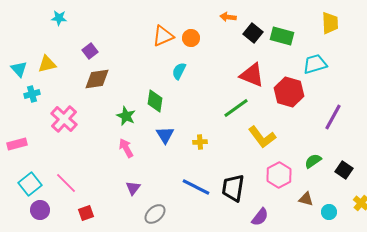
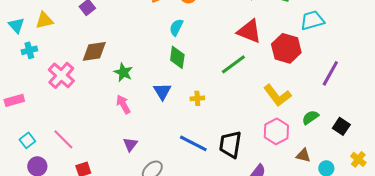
brown diamond: (97, 79) -> (94, 51), moved
green diamond: (155, 101) -> (177, 57), moved
yellow L-shape: (262, 137) -> (277, 95), moved
cyan square: (30, 184) -> (27, 140), size x0.7

